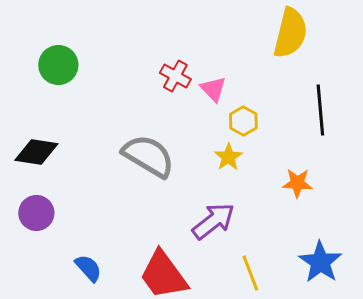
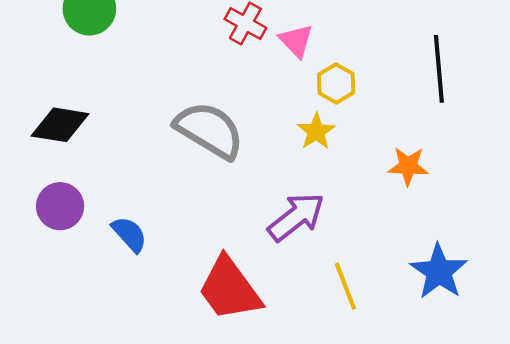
blue semicircle: (88, 268) -> (129, 234), moved

